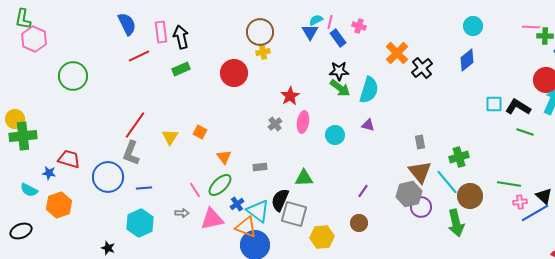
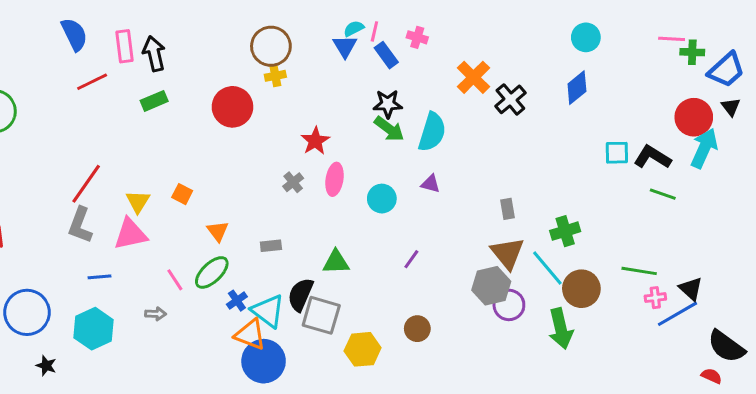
blue circle: (108, 177) -> (27, 312), moved
purple line: (363, 191) -> (411, 259), moved
pink triangle: (212, 219) -> (130, 234), moved

